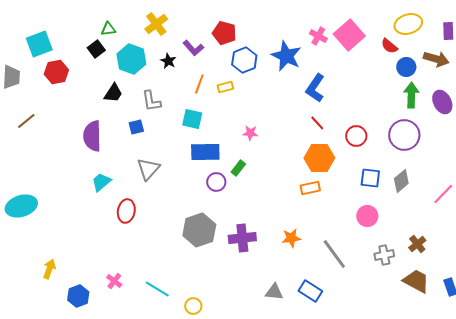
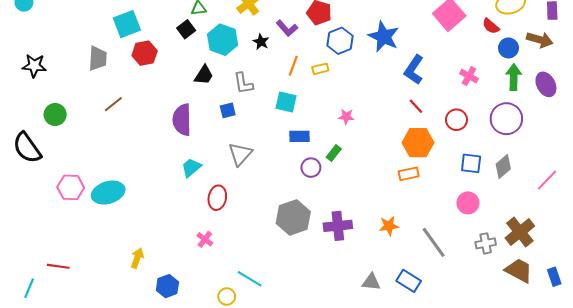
pink cross: (318, 36) -> (469, 76), moved
blue rectangle: (205, 152) -> (299, 136), size x0.7
brown cross: (417, 244) -> (520, 232), size x1.6
pink cross: (114, 281) -> (205, 239), moved
yellow circle: (193, 306) -> (227, 296), moved

